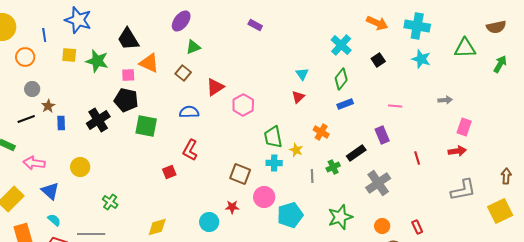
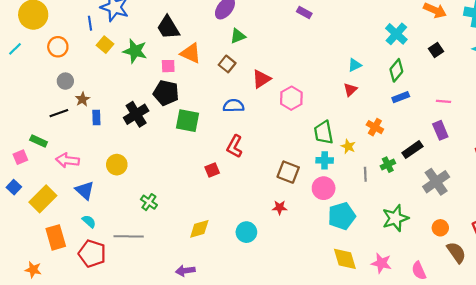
blue line: (44, 35) -> (90, 23), moved
yellow square: (69, 55) -> (105, 45), turned 35
cyan triangle: (302, 74) -> (355, 65), turned 40
pink line: (395, 106) -> (444, 101), moved
pink circle: (264, 197) -> (324, 188), moved
cyan circle: (209, 222) -> (246, 232), moved

